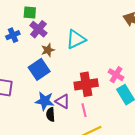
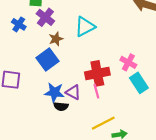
blue cross: (13, 35) -> (19, 24), turned -32
pink line: (84, 110) -> (96, 91), moved
black semicircle: (51, 114) -> (61, 106), turned -80

